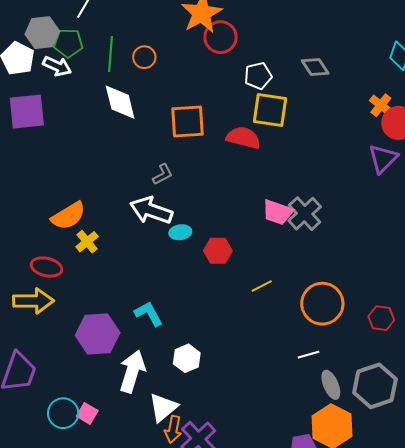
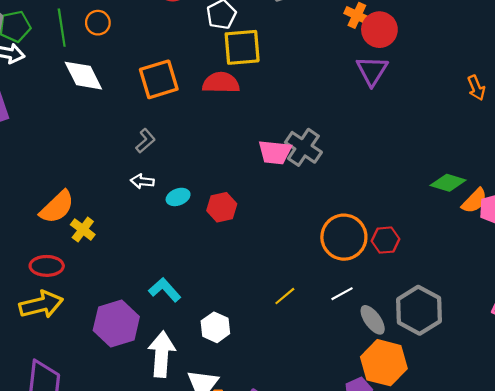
white arrow: (151, 210) -> (142, 181), size x0.5
yellow line: (262, 286) -> (285, 296), moved
red hexagon: (381, 318) -> (386, 240), moved

